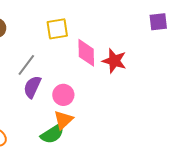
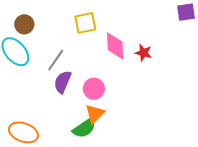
red star: (114, 61) -> (143, 53), size x0.7

